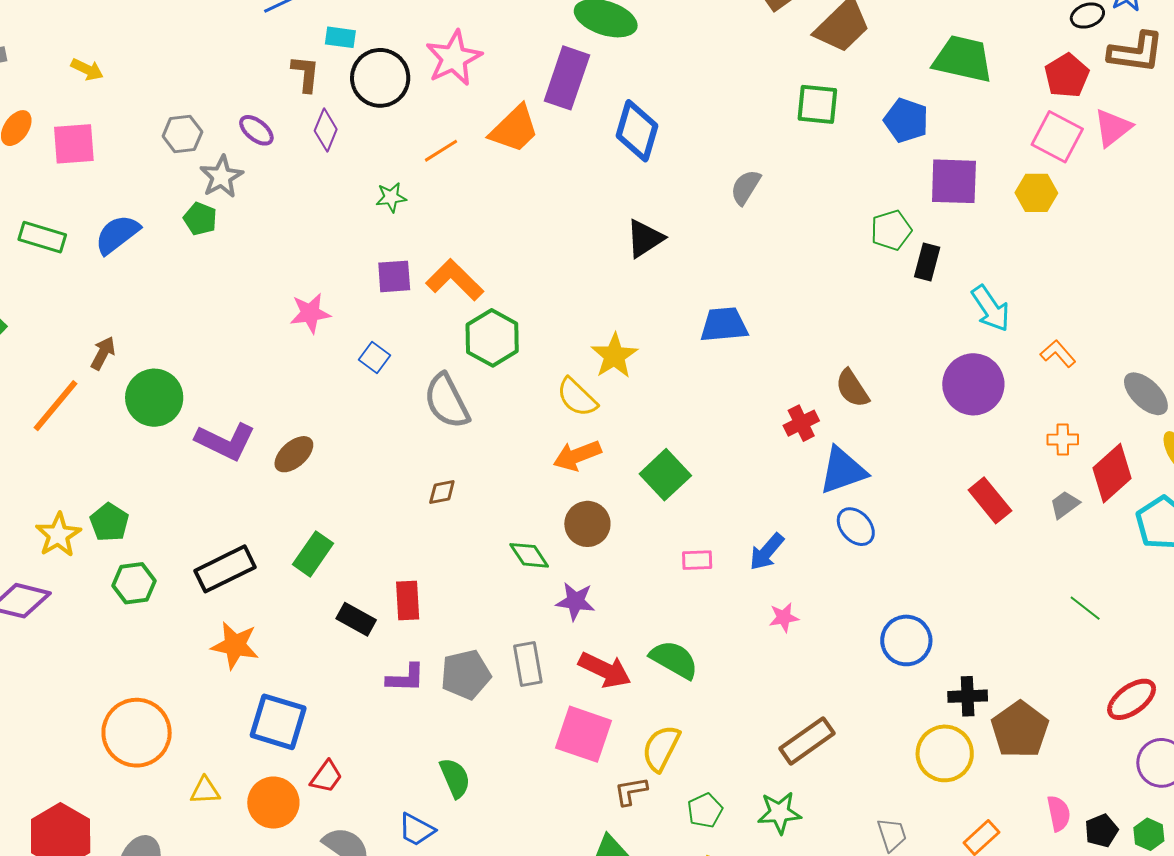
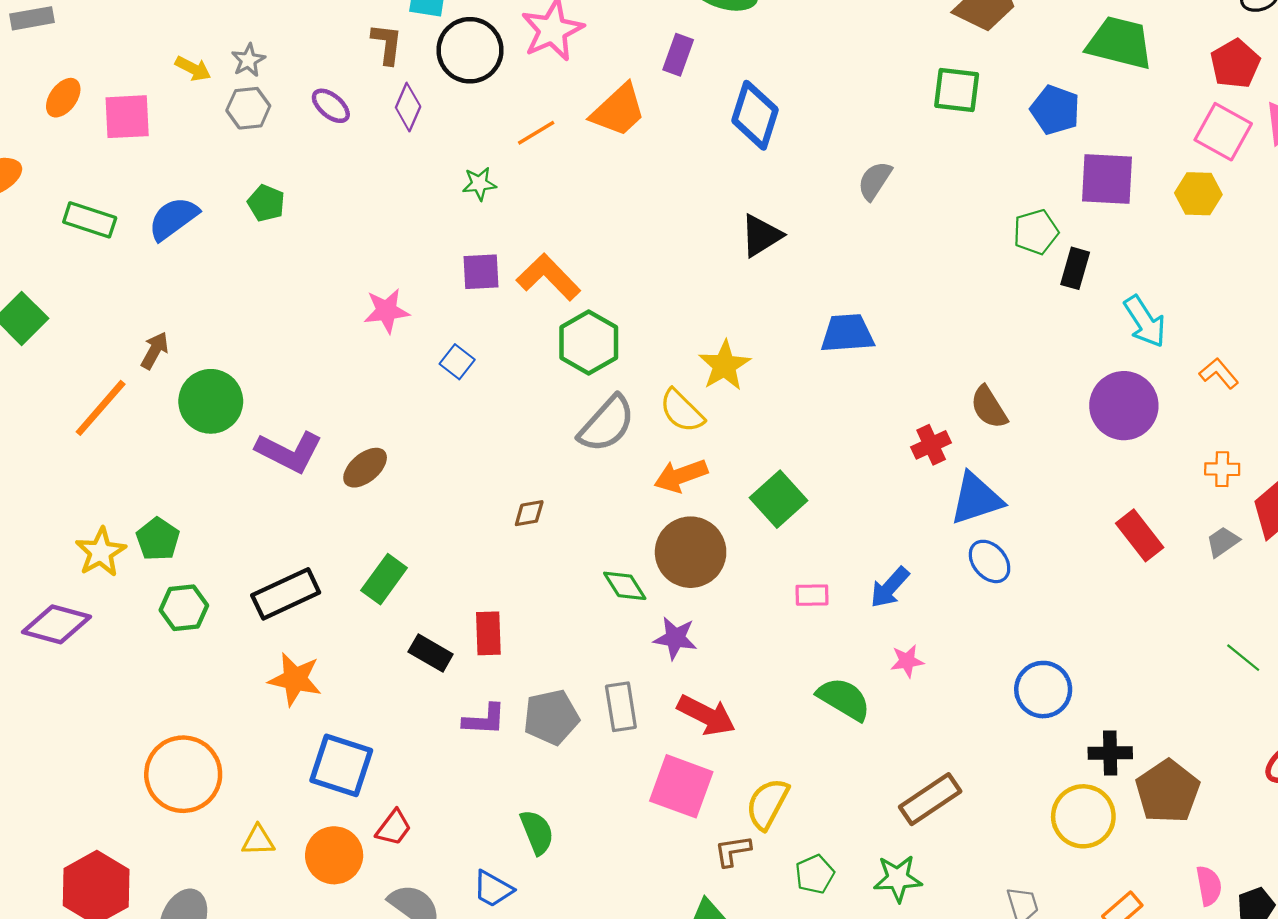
yellow arrow: (87, 69) -> (193, 69), moved
purple rectangle: (567, 78) -> (678, 55), size x0.6
gray star: (221, 177) -> (248, 60), moved, size x0.7
gray semicircle: (447, 401) -> (607, 424), moved, turned -112
brown circle: (587, 524) -> (691, 552), size x1.4
green semicircle: (674, 660) -> (844, 699), moved

